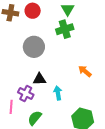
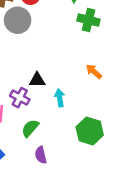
green cross: (65, 29) -> (89, 20), moved, turned 30
gray circle: (34, 47) -> (18, 20), moved

